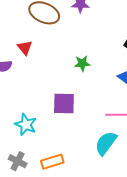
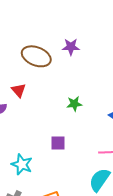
purple square: (64, 104) -> (58, 143), size x0.7

